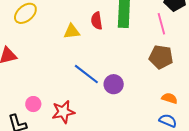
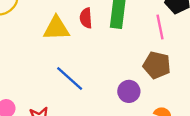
yellow triangle: (72, 31) -> (56, 28), size x1.4
purple circle: (114, 84) -> (129, 91), moved

